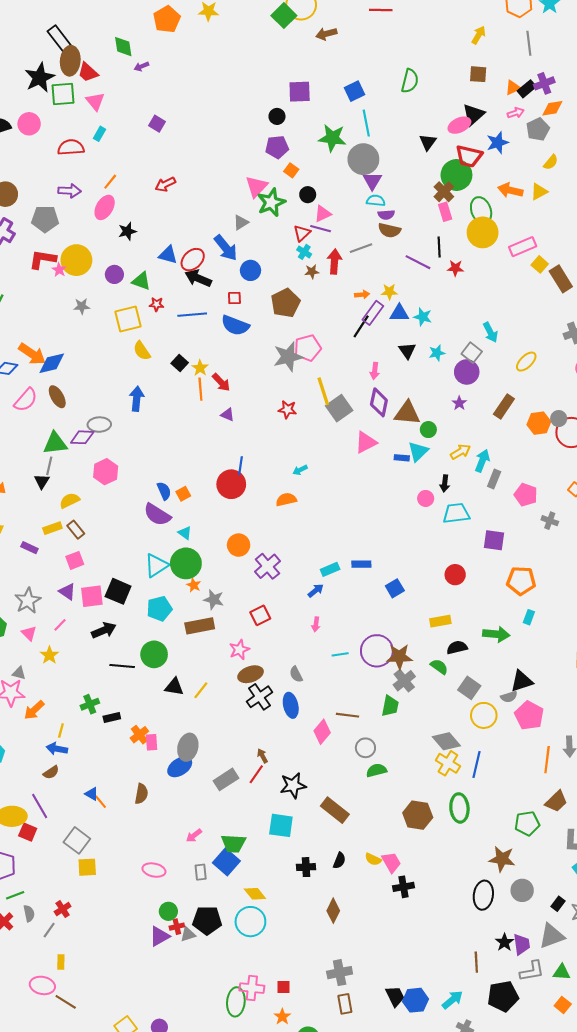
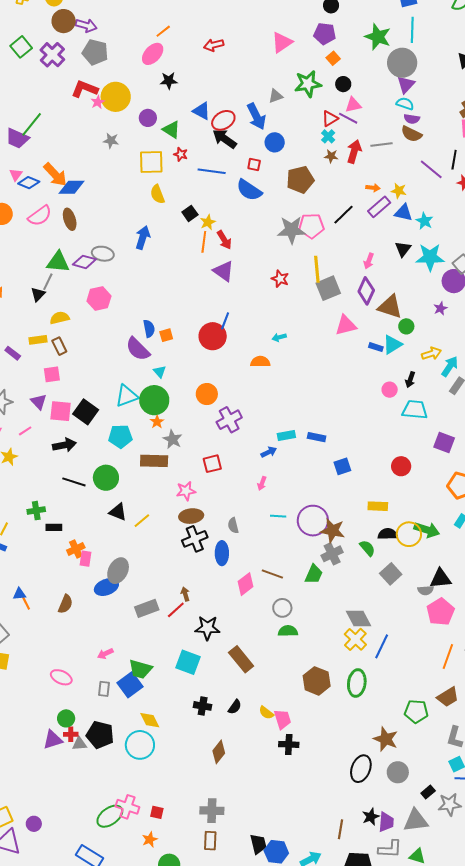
pink triangle: (256, 187) -> (282, 42), moved
purple arrow: (70, 191) -> (86, 26), moved
black line: (361, 326) -> (343, 215), moved
cyan star: (437, 353) -> (430, 257), size x1.8
purple triangle: (228, 415) -> (224, 271), size x1.6
yellow circle: (484, 715) -> (409, 534), moved
blue triangle: (92, 794) -> (19, 594), turned -48
green ellipse: (236, 1002) -> (110, 816), turned 36

